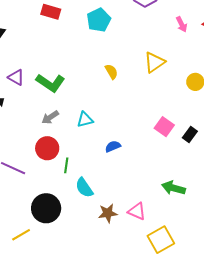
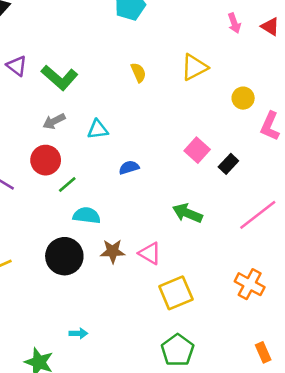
green line: (66, 165) -> (67, 185), turned 35
cyan semicircle: (84, 188) -> (87, 216), turned 125
green arrow: (173, 188) -> (187, 213), moved
black circle: (46, 208) -> (64, 256), moved

